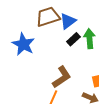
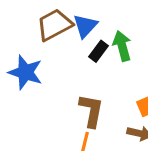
brown L-shape: (62, 77) -> (91, 111), turned -35

